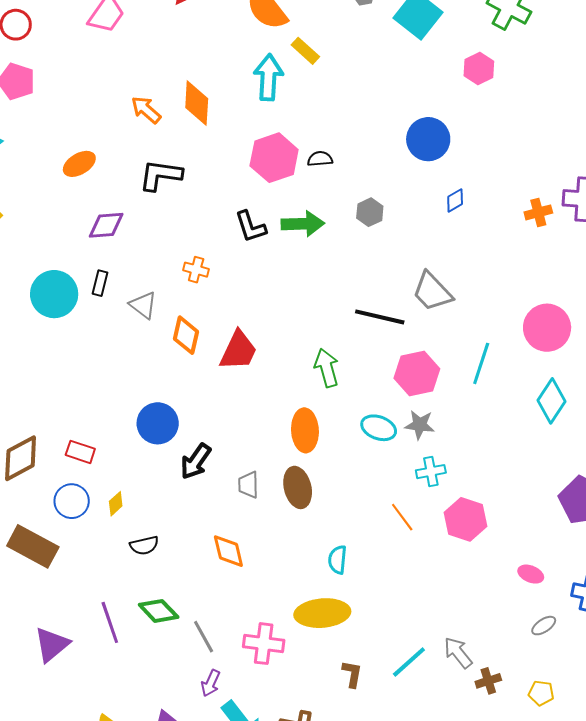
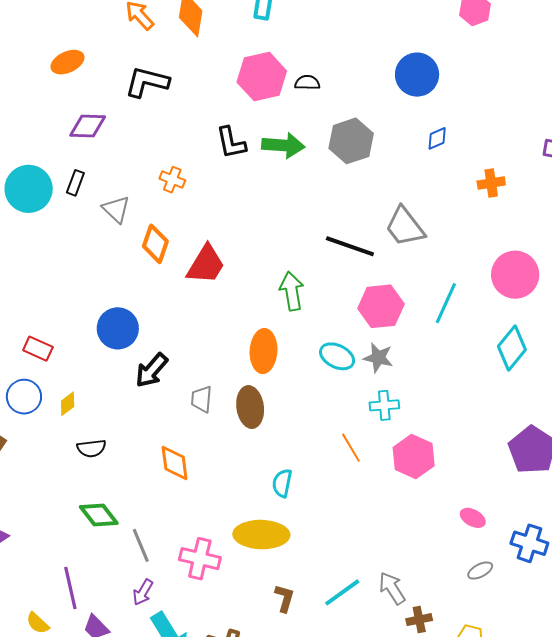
gray hexagon: (370, 212) -> (351, 141), size x1.6
orange cross: (538, 212) -> (491, 183), moved
purple line: (110, 622) -> (70, 588), moved

